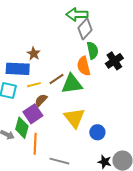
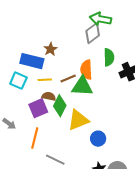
gray diamond: (85, 29) -> (93, 33), moved
orange semicircle: (84, 66) -> (86, 70), moved
brown semicircle: (41, 100) -> (49, 96), turned 48
yellow triangle: (74, 118) -> (78, 120), turned 35
green diamond: (22, 128) -> (60, 106), moved

